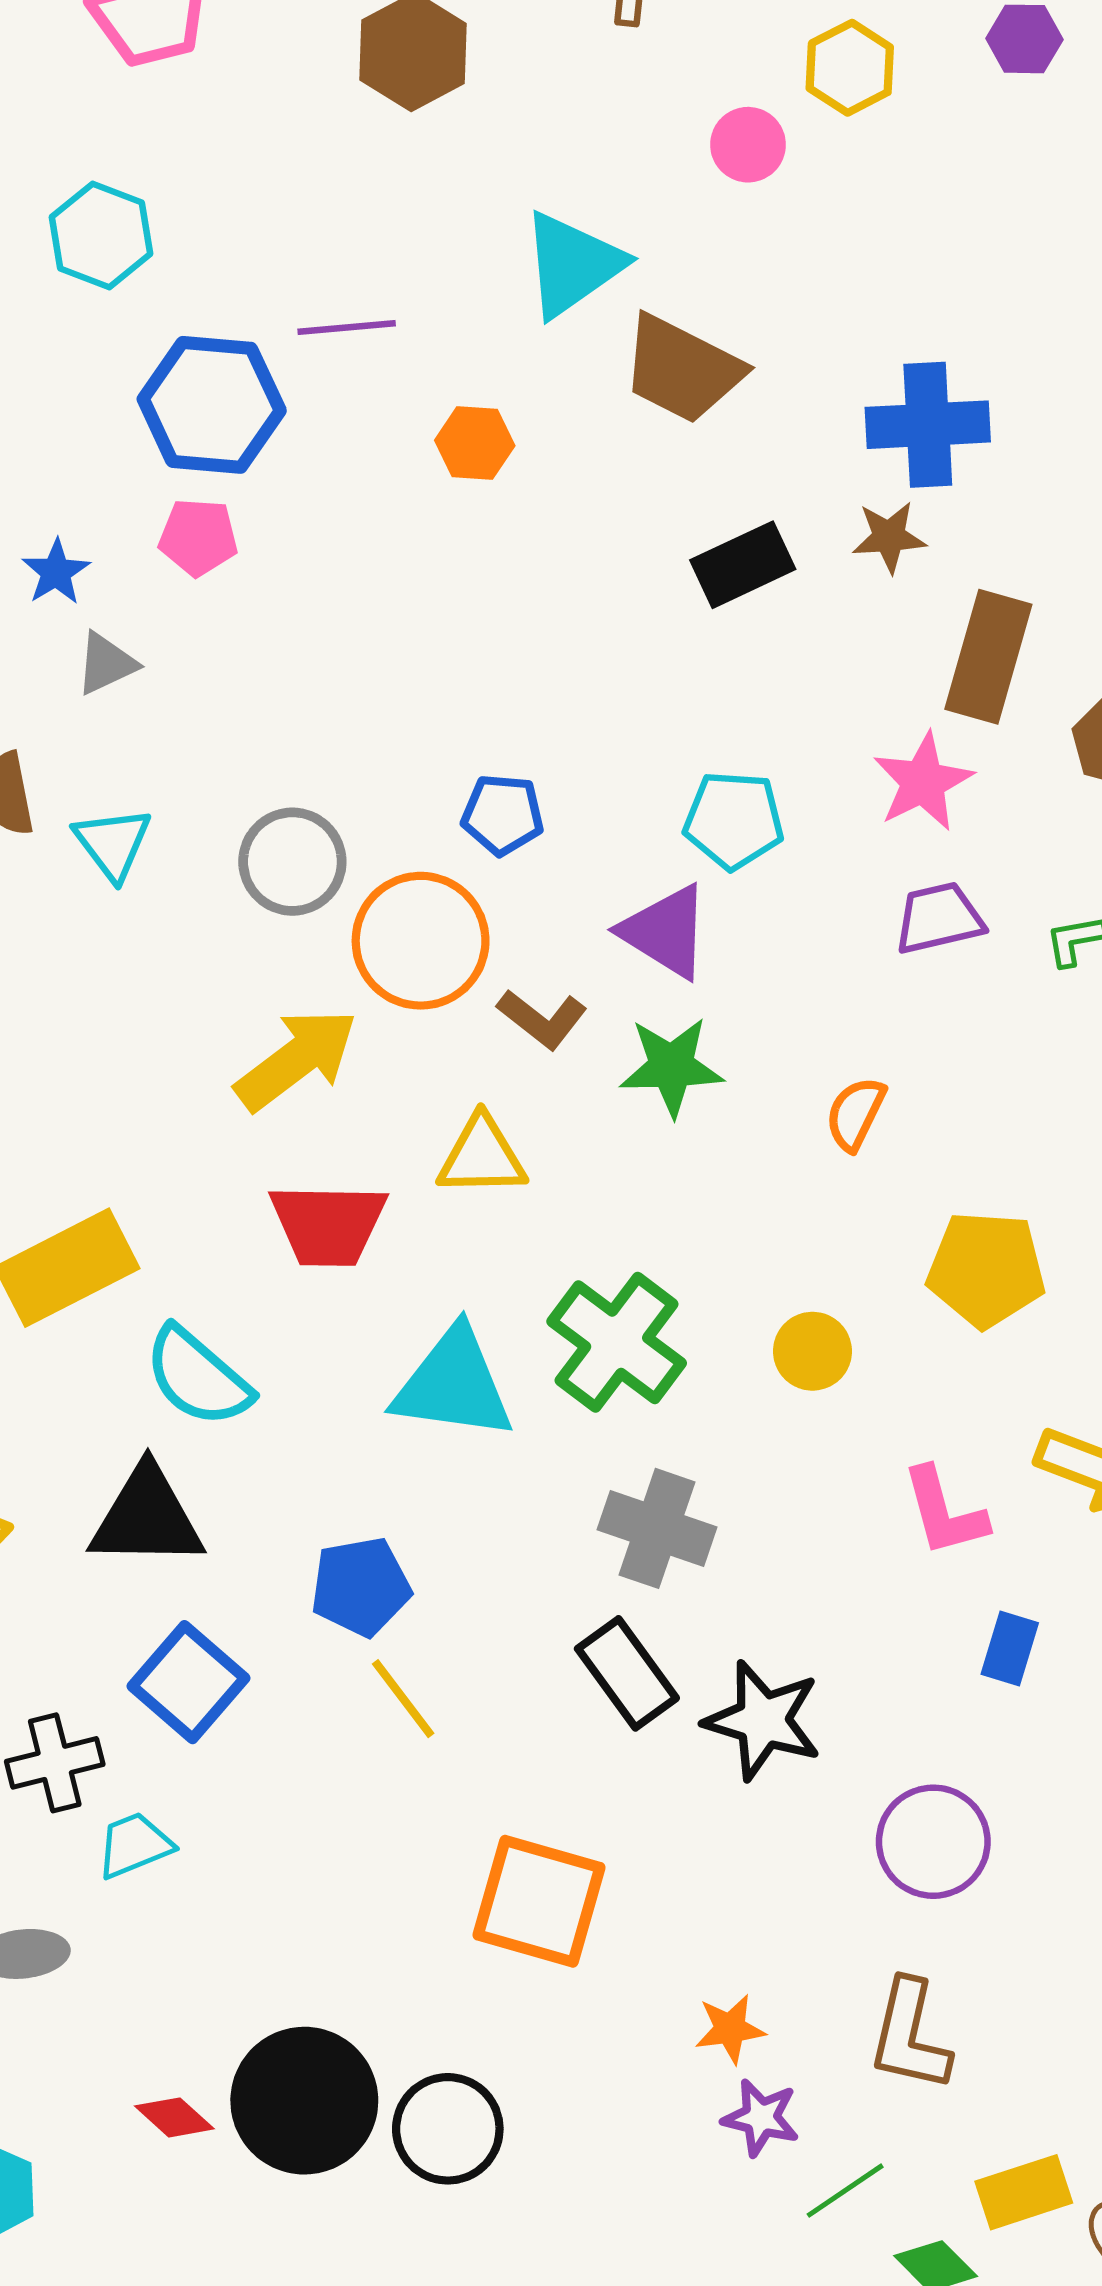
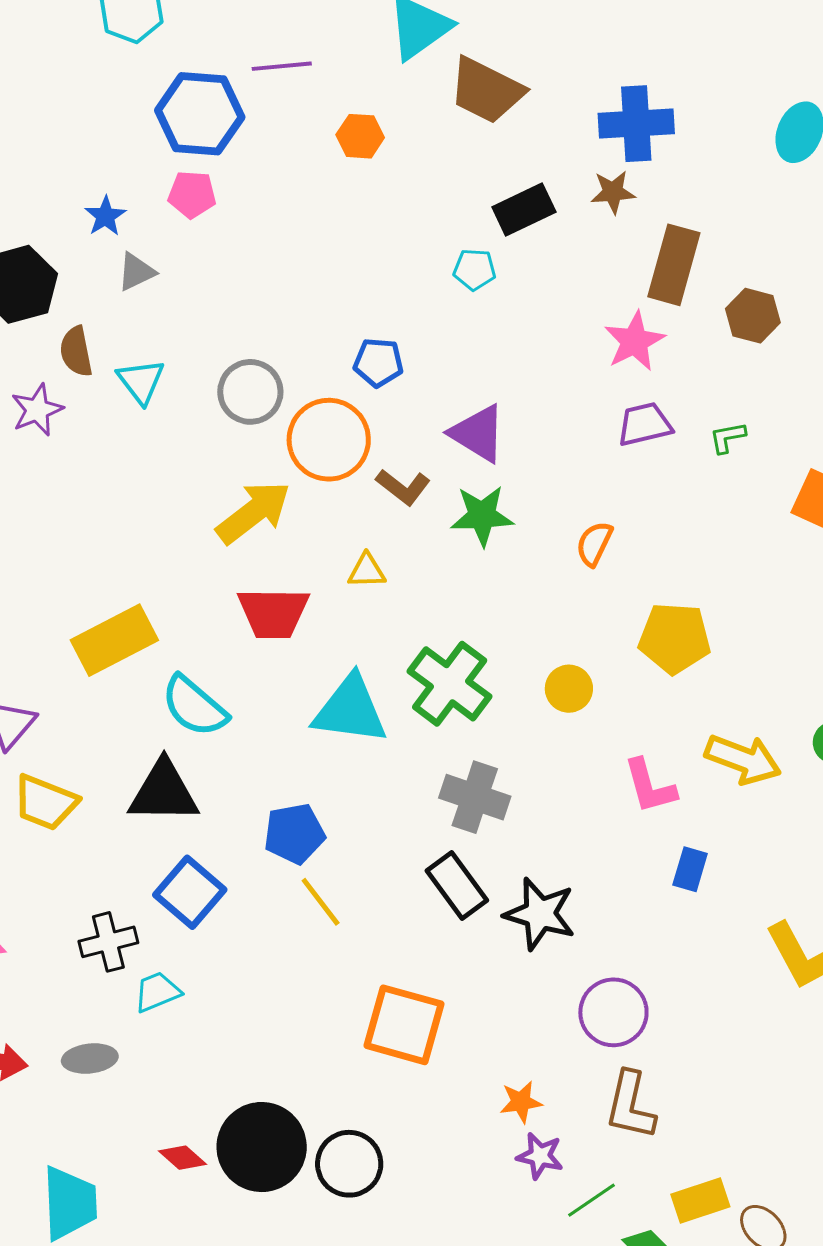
cyan pentagon: (734, 820) -> (475, 269), moved, size x0.7
yellow triangle: (482, 1156) -> (367, 571), size x0.7
purple circle: (933, 1842) -> (613, 1012), moved

